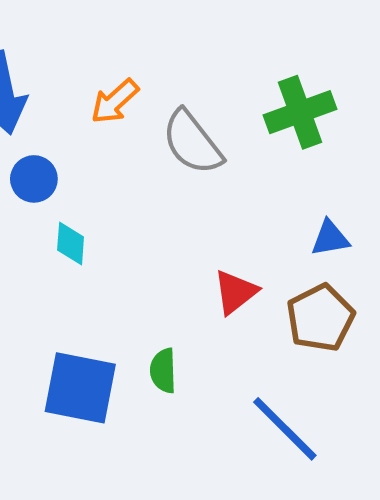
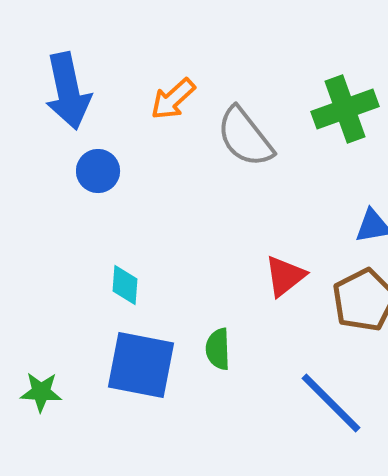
cyan diamond: (71, 244) -> (125, 285), moved

